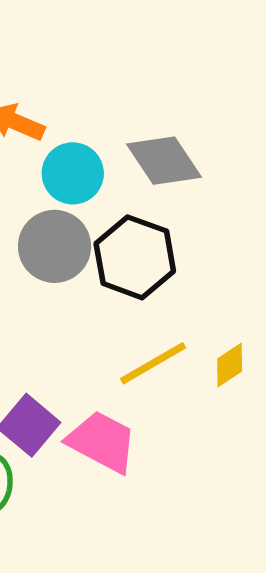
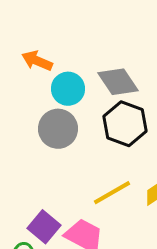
black hexagon: (135, 257) -> (125, 124), moved

